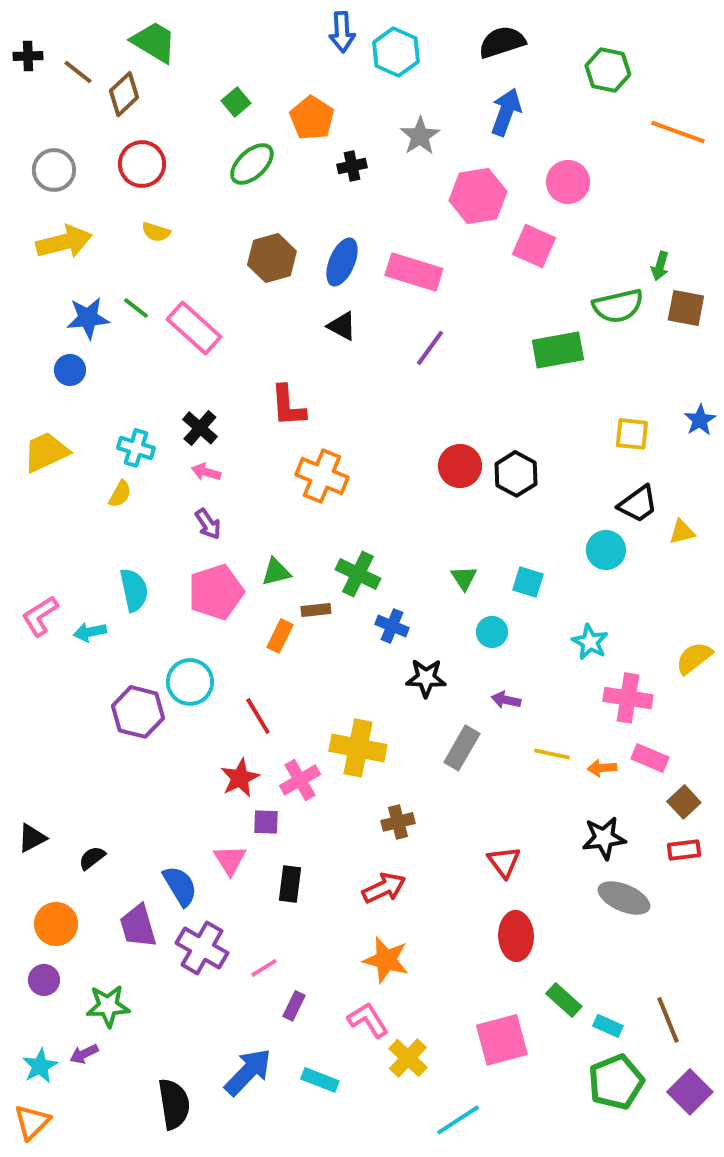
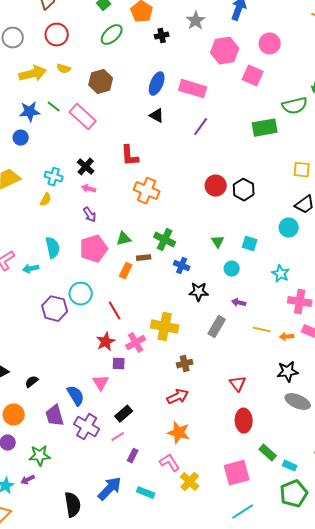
yellow arrow: (64, 242) -> (33, 74), moved
brown hexagon: (272, 258) -> (101, 82), moved
black rectangle: (290, 884) -> (124, 414), moved, turned 42
cyan line: (458, 1120) -> (243, 512), moved

